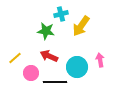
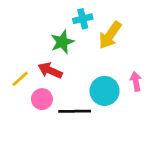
green star: (46, 31) -> (62, 42), turned -30
red arrow: (49, 56) -> (50, 70), moved

